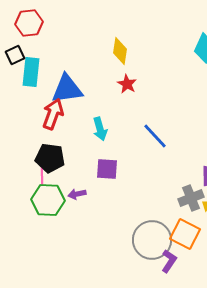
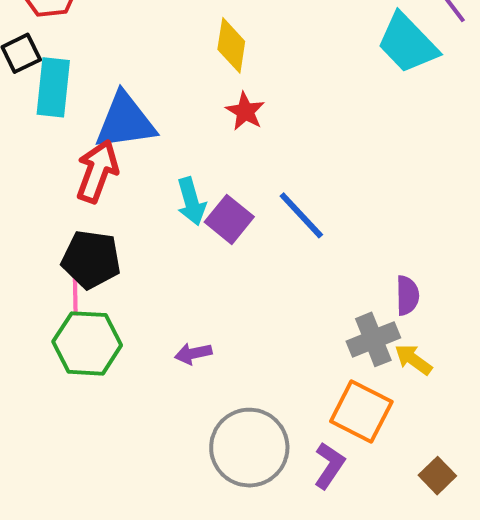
purple square: (107, 169) -> (229, 219), moved, turned 35
purple arrow: (77, 194) -> (193, 353), moved
gray circle: (152, 240) -> (249, 448), moved

